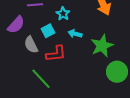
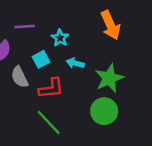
green circle: (117, 72) -> (104, 111), moved
green line: (41, 79) -> (49, 122), moved

